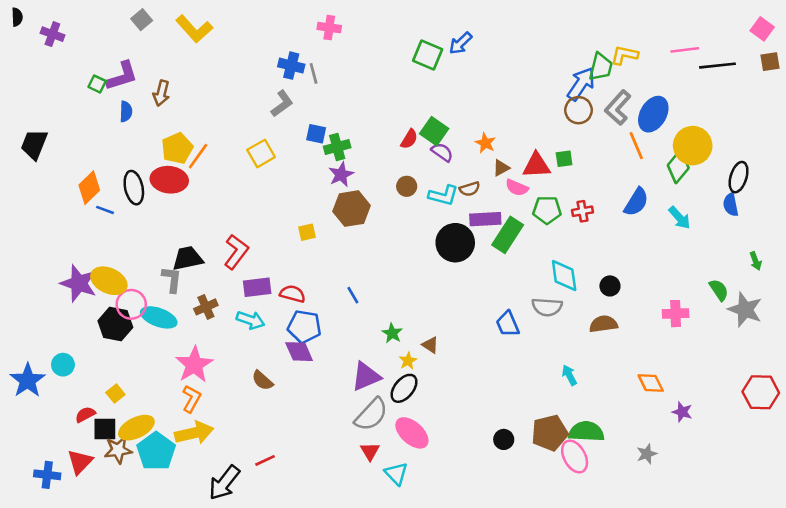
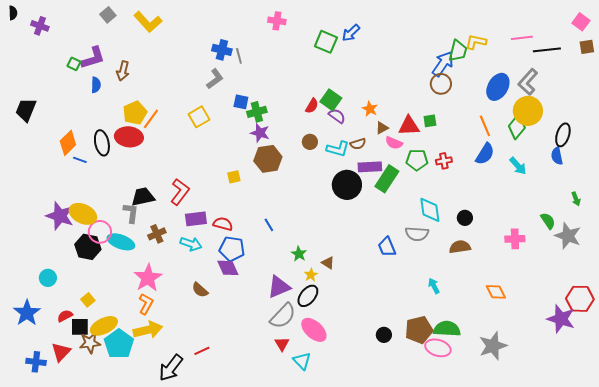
pink cross: (329, 28) -> (277, 21), moved
gray L-shape: (618, 108) -> (528, 82), moved
orange line: (636, 146) -> (485, 126), moved
purple star: (341, 174) -> (260, 133), turned -30
blue star: (28, 380) -> (27, 313), moved
purple star: (682, 412) -> (561, 319), moved, size x1.8
gray star: (647, 454) -> (493, 346), size x1.8
pink ellipse: (575, 457) -> (438, 348), turned -45

